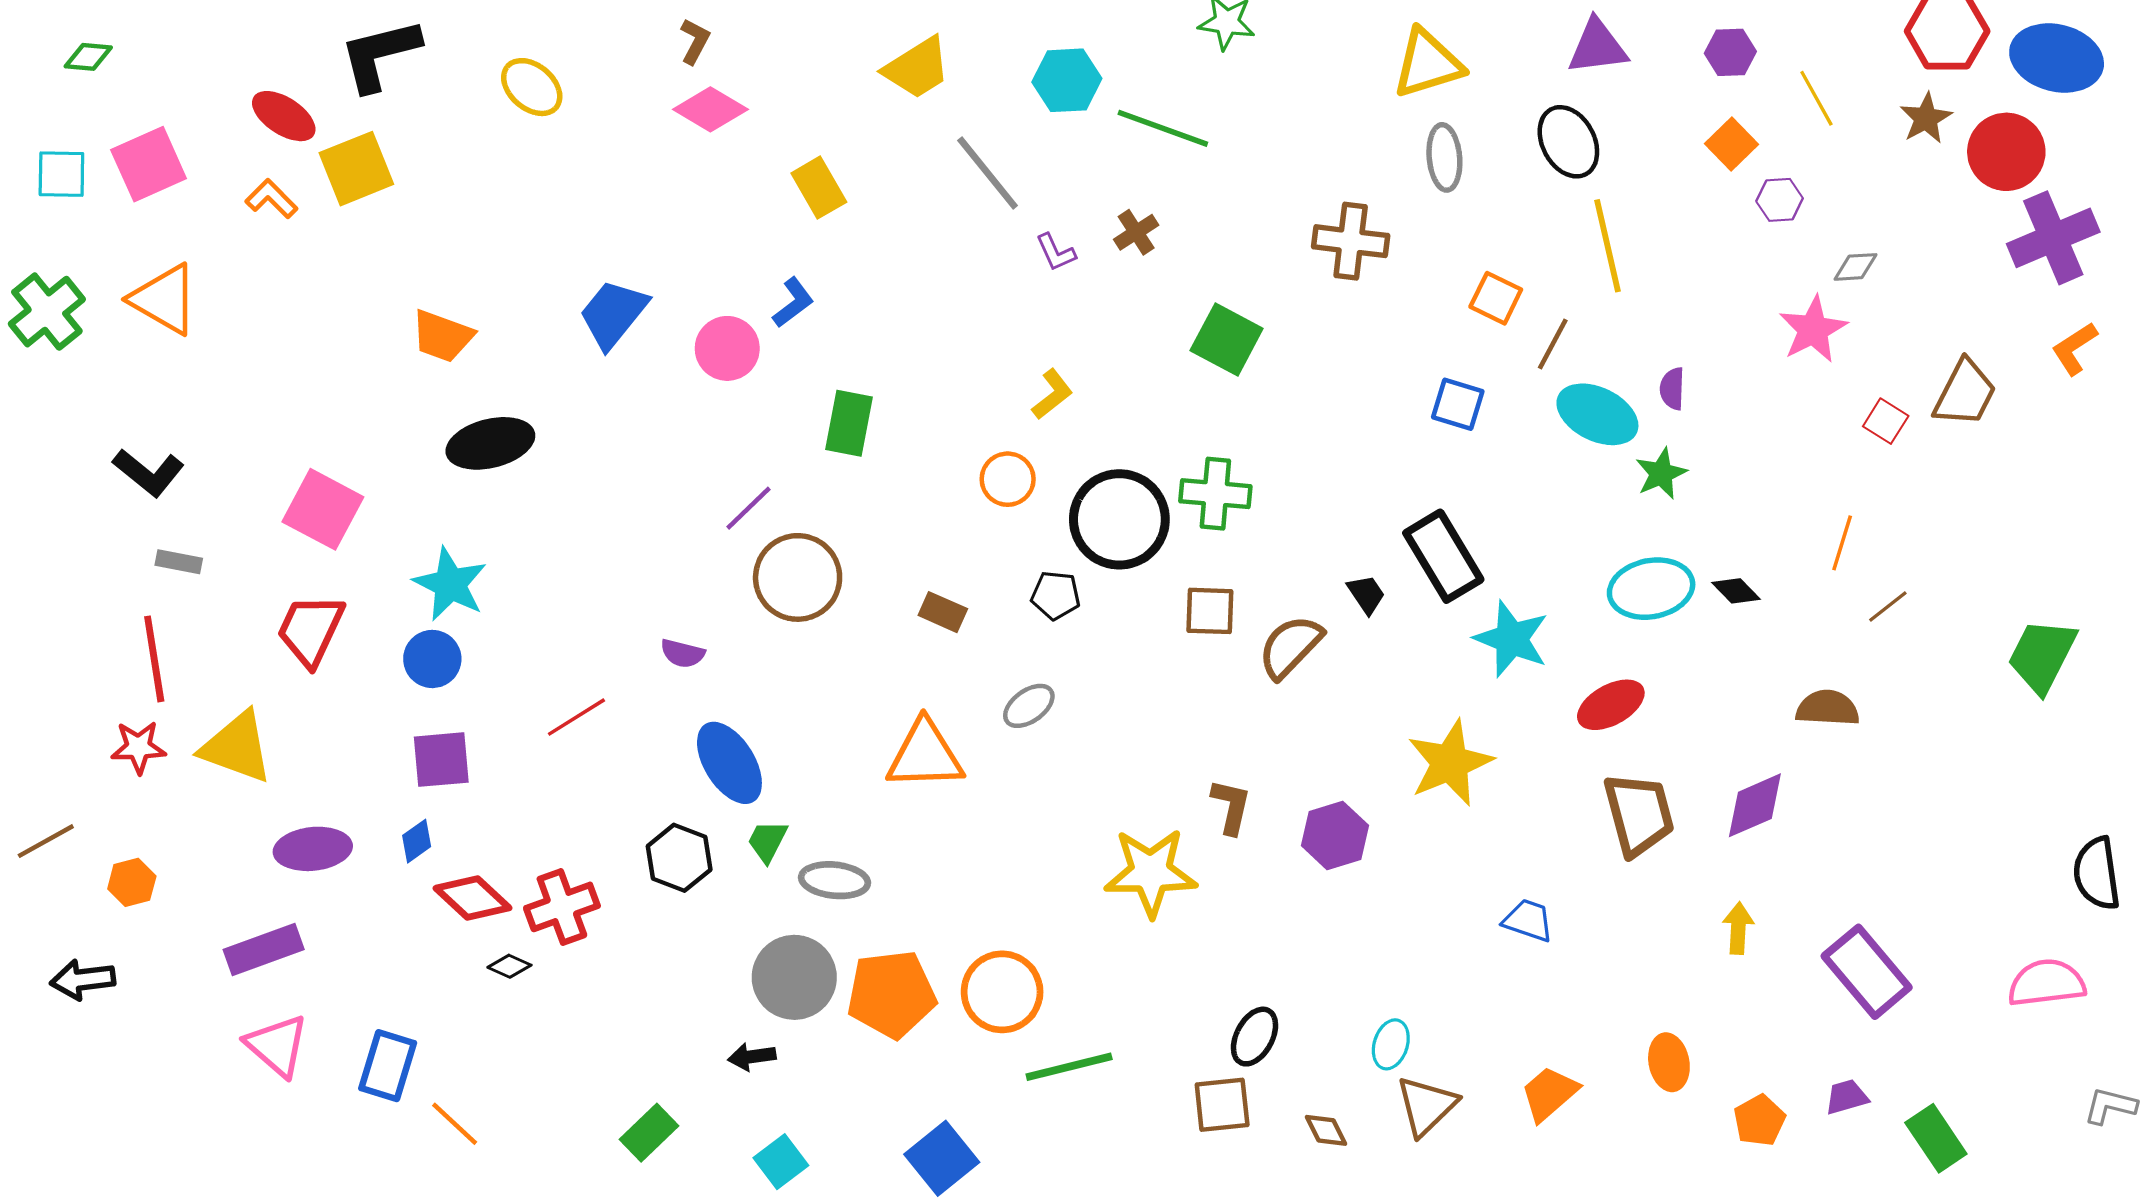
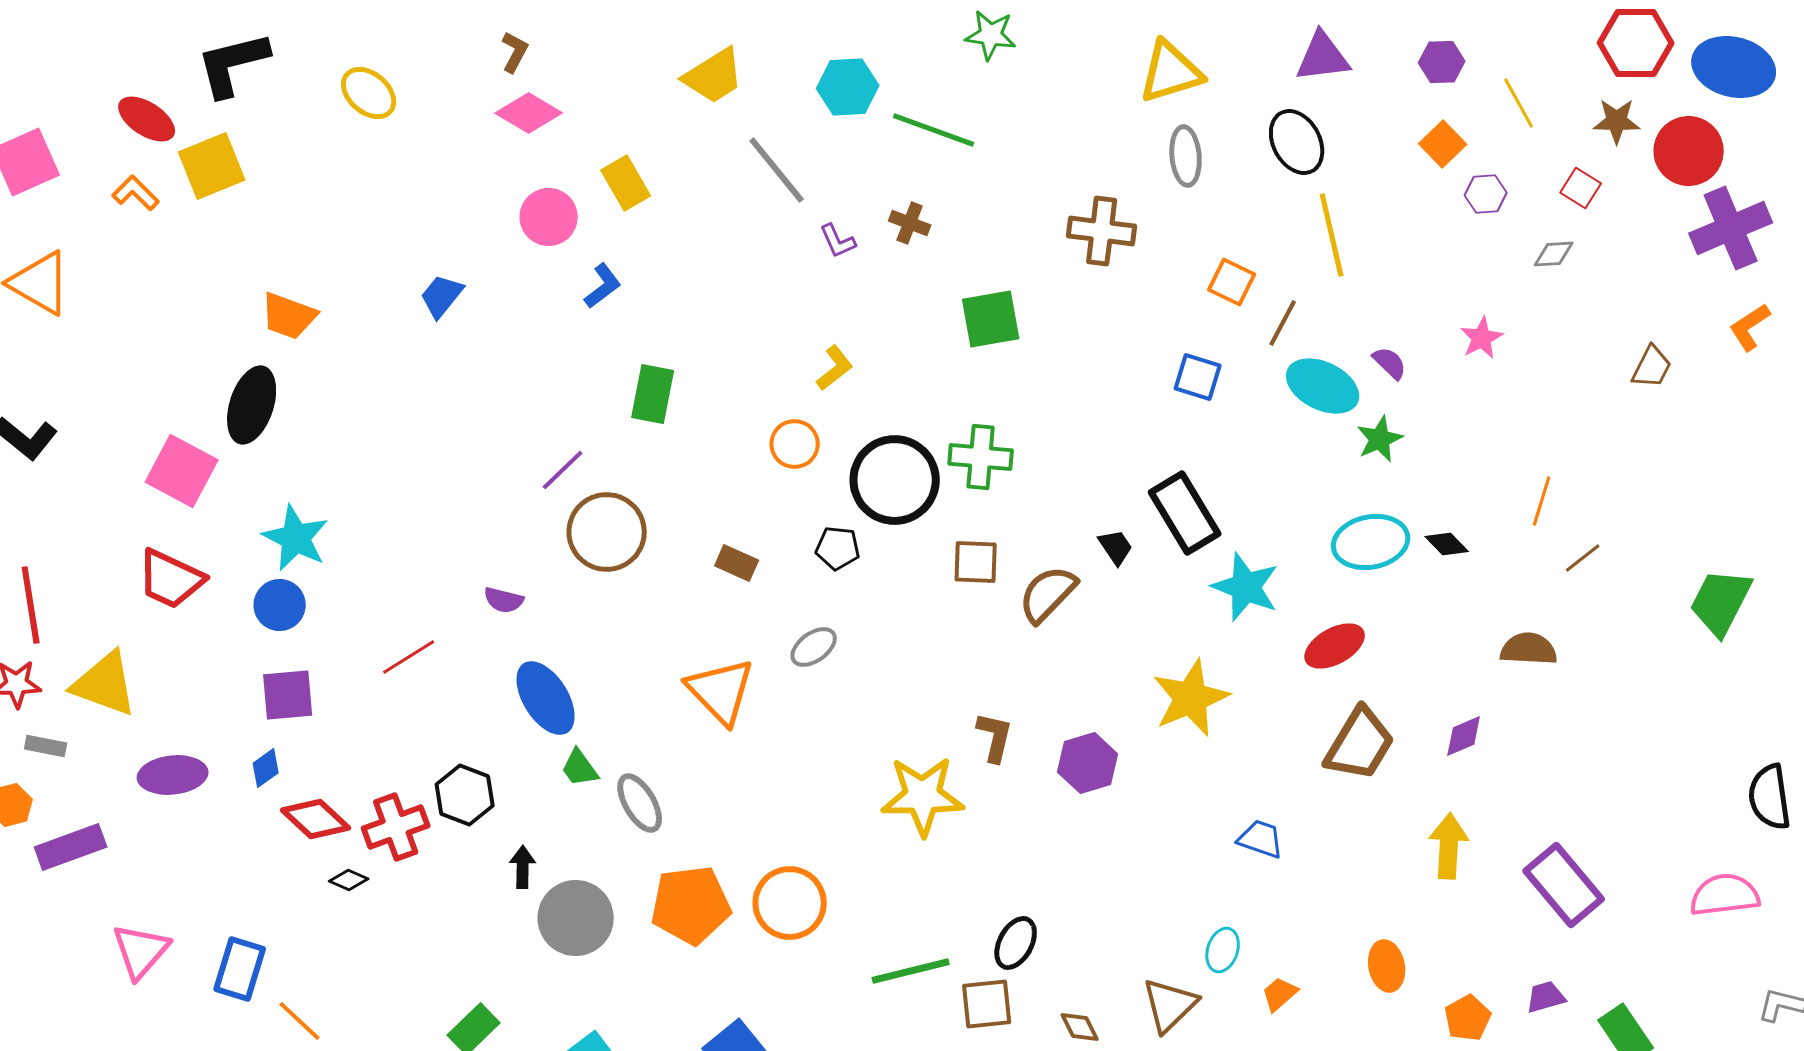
brown star: (1926, 118) -> (1617, 121), turned 30
brown cross: (1136, 232) -> (910, 223), turned -36
blue trapezoid: (613, 314) -> (442, 296), size x0.7
pink star: (1813, 329) -> (1482, 338), moved, size x0.7
green square: (1227, 339) -> (991, 319), turned -38
pink circle: (727, 348) -> (549, 217), moved
purple semicircle: (1672, 389) -> (1390, 363), turned 132
brown trapezoid: (1965, 393) -> (1652, 367), size x0.7
red square: (1886, 421) -> (1581, 188), moved
black ellipse: (490, 443) -> (252, 405), moved, turned -58
gray rectangle: (179, 562) -> (46, 746), moved
red trapezoid: (311, 630) -> (171, 579), turned -90
orange triangle: (925, 755) -> (721, 691), turned 48
purple diamond: (1755, 805) -> (1464, 736), size x0.7
brown trapezoid: (1639, 814) -> (1360, 744), turned 46
green trapezoid: (767, 841) -> (580, 768), turned -63
black hexagon: (679, 858) -> (465, 795), moved
gray ellipse: (834, 880) -> (640, 803), turned 54
yellow arrow: (1738, 928) -> (1449, 846), size x1.4
purple rectangle: (264, 949) -> (71, 847), moved
gray circle: (794, 977) -> (576, 918), moved
cyan ellipse: (1391, 1044) -> (1223, 950), moved
pink triangle: (277, 1046) -> (141, 951), turned 30
black arrow: (752, 1057) -> (523, 867), moved, turned 99
green line: (1069, 1067) -> (911, 971), moved
orange trapezoid: (1549, 1094) -> (1280, 994), size x0.7

